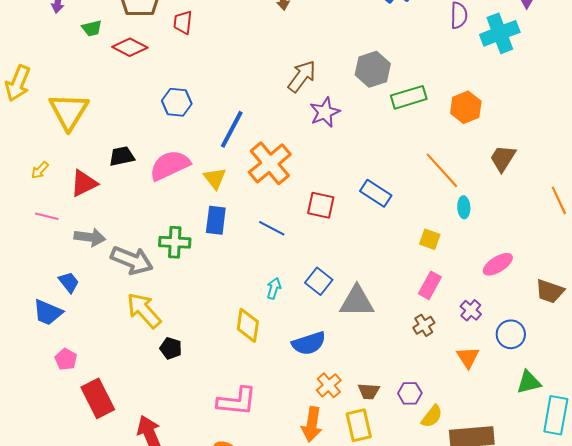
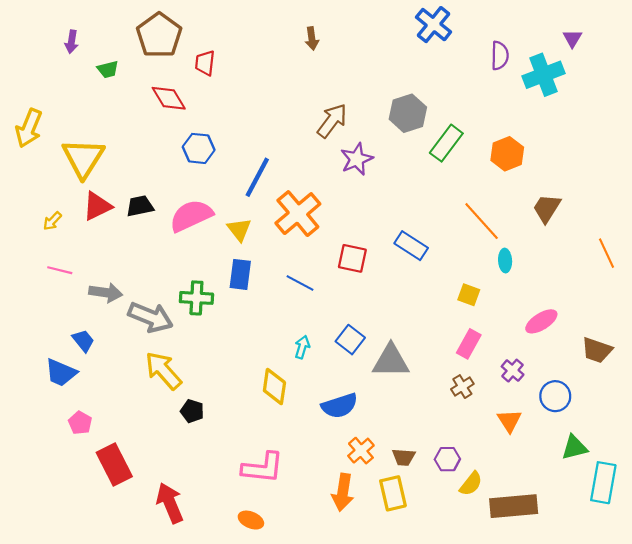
red diamond: (130, 47) -> (169, 98), moved, turned 32
green rectangle: (409, 97) -> (446, 143), turned -36
red triangle: (84, 183) -> (97, 206), moved

